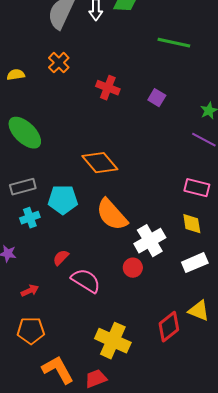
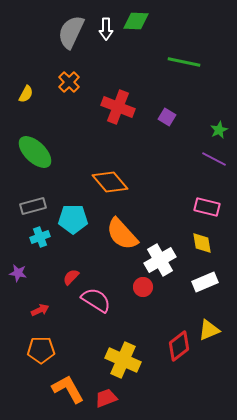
yellow semicircle: (16, 75) -> (26, 94), turned 126
red cross: (108, 88) -> (118, 107), size x1.4
yellow triangle: (199, 311) -> (209, 330), turned -45

